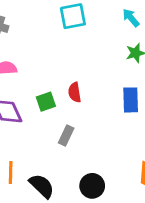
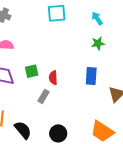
red semicircle: (75, 92) -> (53, 78), moved

